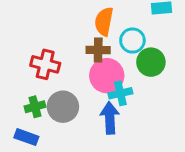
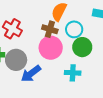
cyan cross: (120, 93) -> (73, 73), moved
blue arrow: (110, 118) -> (31, 74), moved, turned -140

